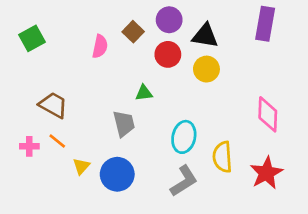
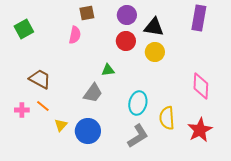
brown square: (133, 32) -> (87, 13), moved, turned 35
gray trapezoid: (124, 124) -> (93, 93), turned 50

